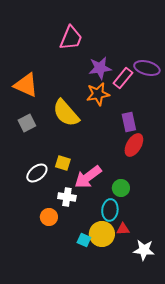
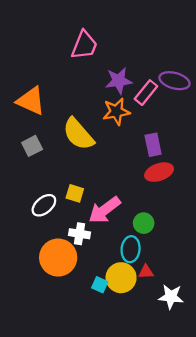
red ellipse: (134, 145) -> (159, 172), turned 40
orange circle: (49, 217) -> (58, 258), size x1.8

